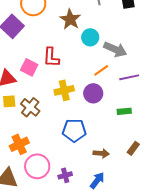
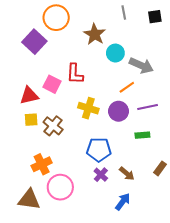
purple line: (129, 77) -> (148, 107), moved
yellow cross: (64, 90) -> (88, 108), turned 30
green rectangle: (124, 111) -> (142, 135), moved
brown arrow: (101, 153) -> (127, 174), turned 35
purple cross: (65, 175) -> (101, 175), moved, turned -32

